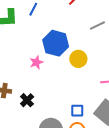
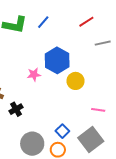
gray line: (97, 26) -> (103, 43), moved
blue square: (77, 111) -> (62, 131), turned 32

